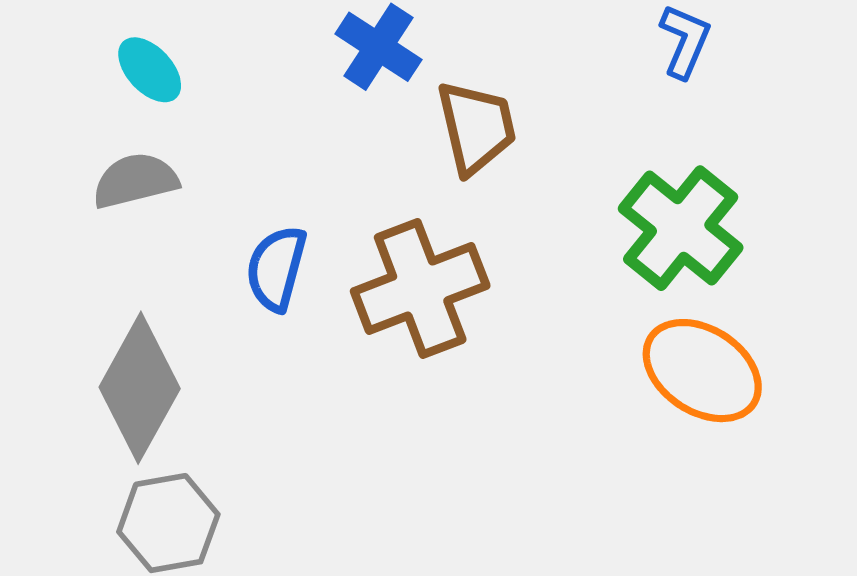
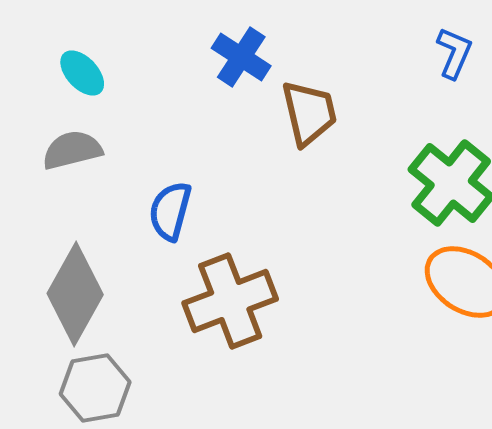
brown cross: (420, 289) -> (230, 301), moved

